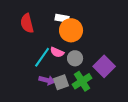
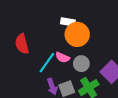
red semicircle: (27, 23) -> (22, 44), moved
purple arrow: (47, 80) -> (52, 87), turned 56

